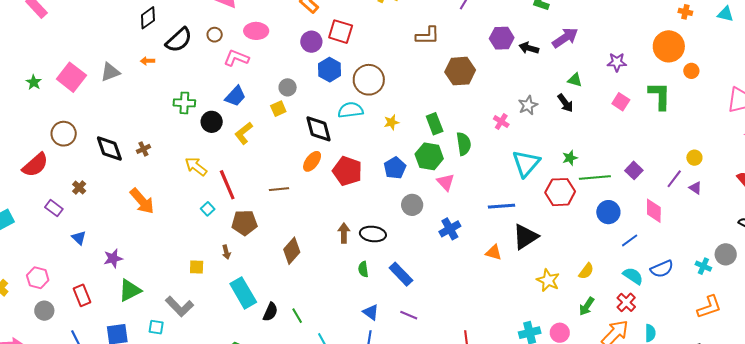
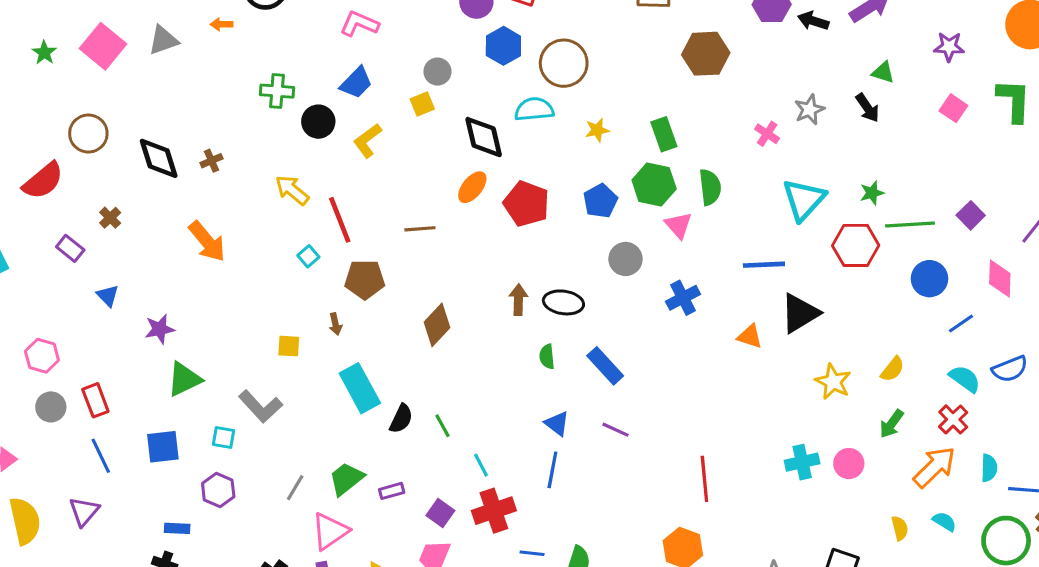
green semicircle: (464, 144) -> (710, 187), moved
red rectangle: (82, 295) -> (95, 400), moved

